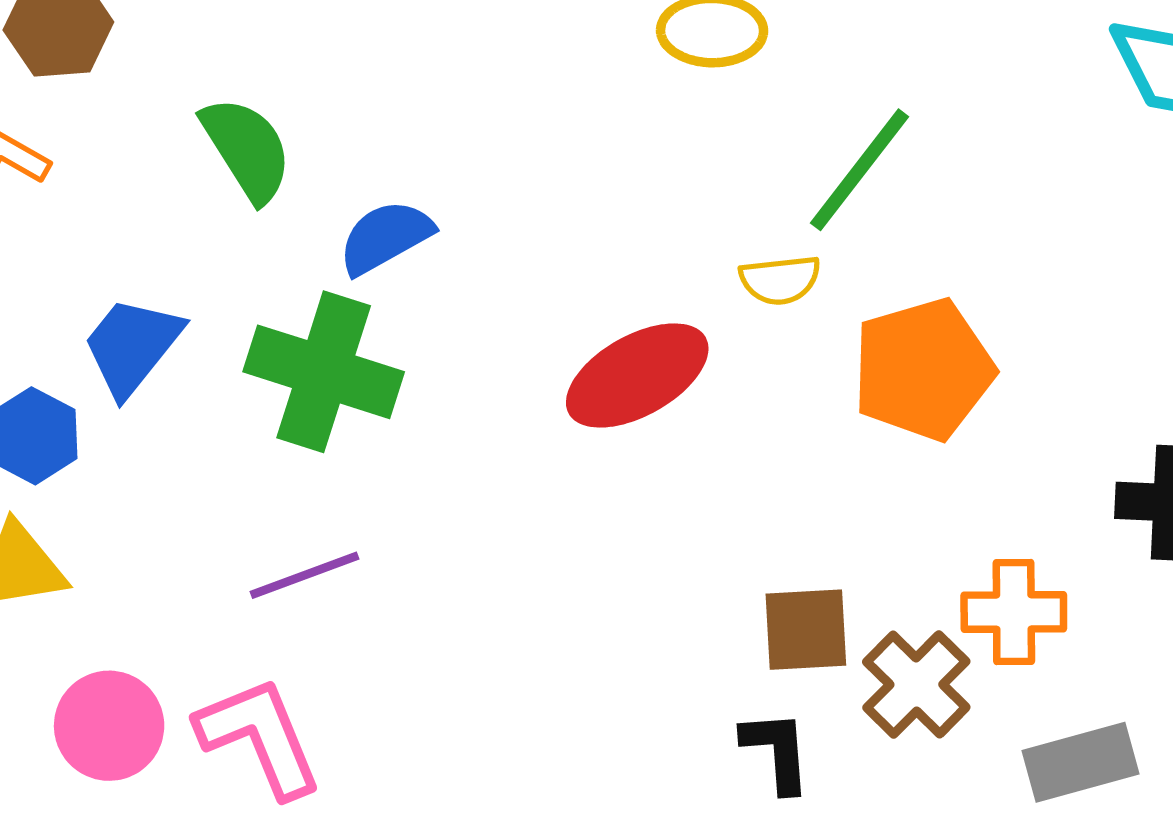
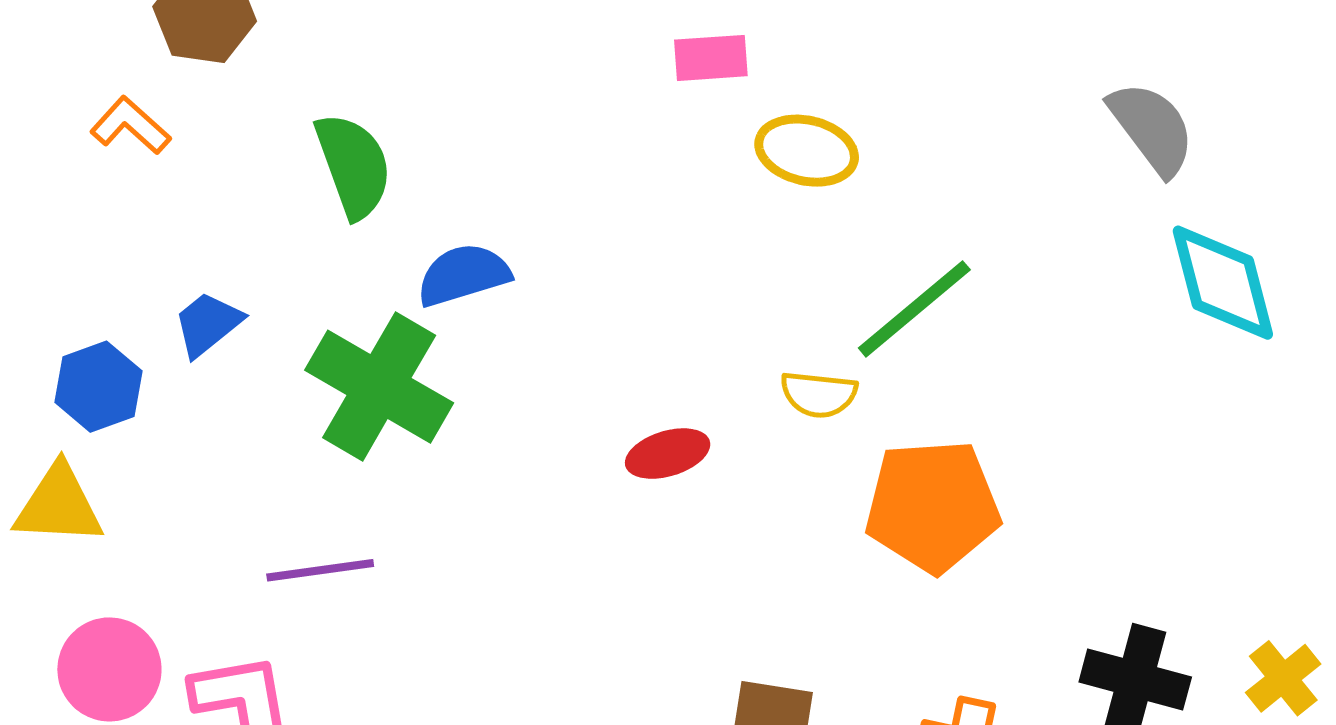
blue trapezoid: (132, 346) -> (208, 324), size x0.7
red ellipse: (637, 375) -> (668, 454), size x0.6

